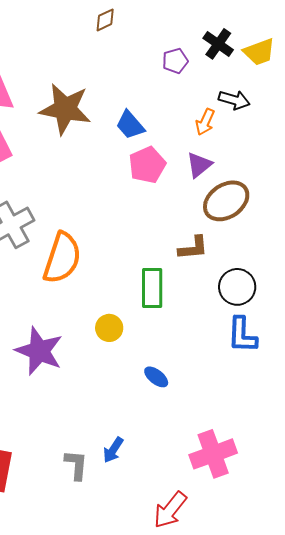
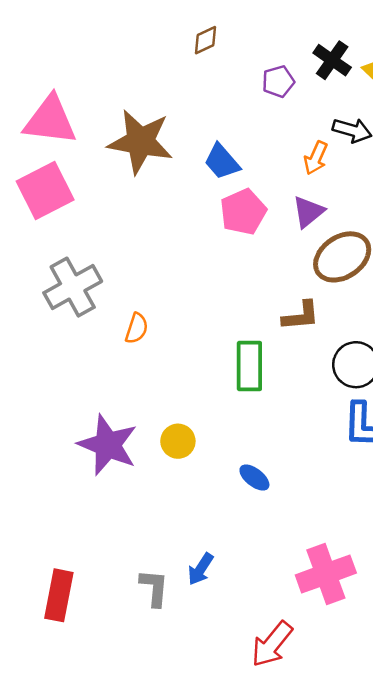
brown diamond: (105, 20) -> (206, 40), moved
orange semicircle: (62, 258) -> (137, 328), size x0.5
yellow circle: (109, 328) -> (178, 441), moved

